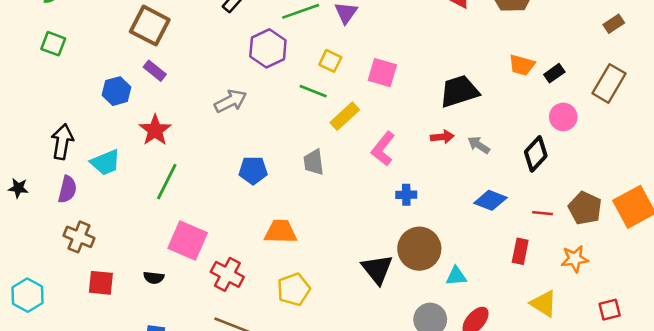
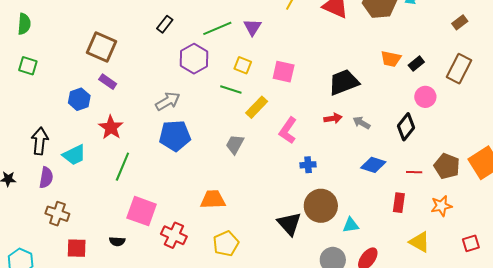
gray trapezoid: (314, 162) -> (235, 144), turned 40
blue pentagon: (253, 170) -> (175, 136), moved, size x1.4

